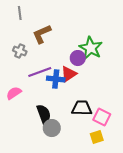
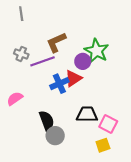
brown L-shape: (42, 34) -> (56, 42), moved
purple line: (40, 72) -> (42, 61), moved
blue cross: (56, 79) -> (59, 84), turned -30

